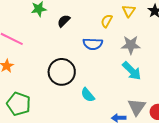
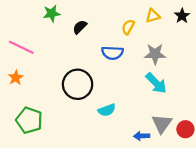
yellow triangle: (129, 11) -> (153, 16), turned 40
cyan semicircle: (88, 95) -> (107, 110), turned -70

